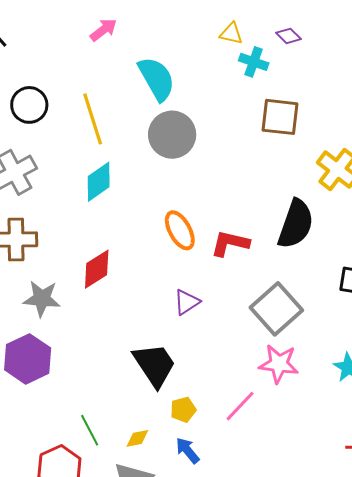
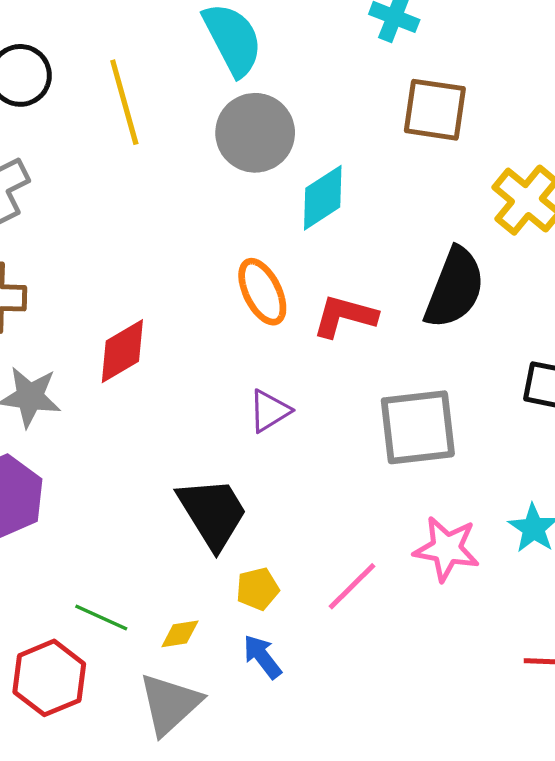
cyan diamond: (99, 182) -> (323, 198), moved
gray square: (276, 309) -> (418, 427), turned 33
pink star: (279, 364) -> (447, 549), moved
green line: (90, 430) -> (101, 618), turned -40

